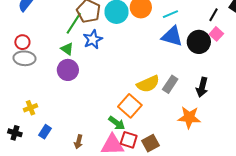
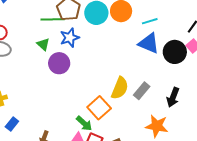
green line: (74, 23) -> (53, 19), turned 50
purple circle: (68, 70) -> (59, 63), moved
yellow semicircle: (148, 84) -> (120, 88), turned -50

